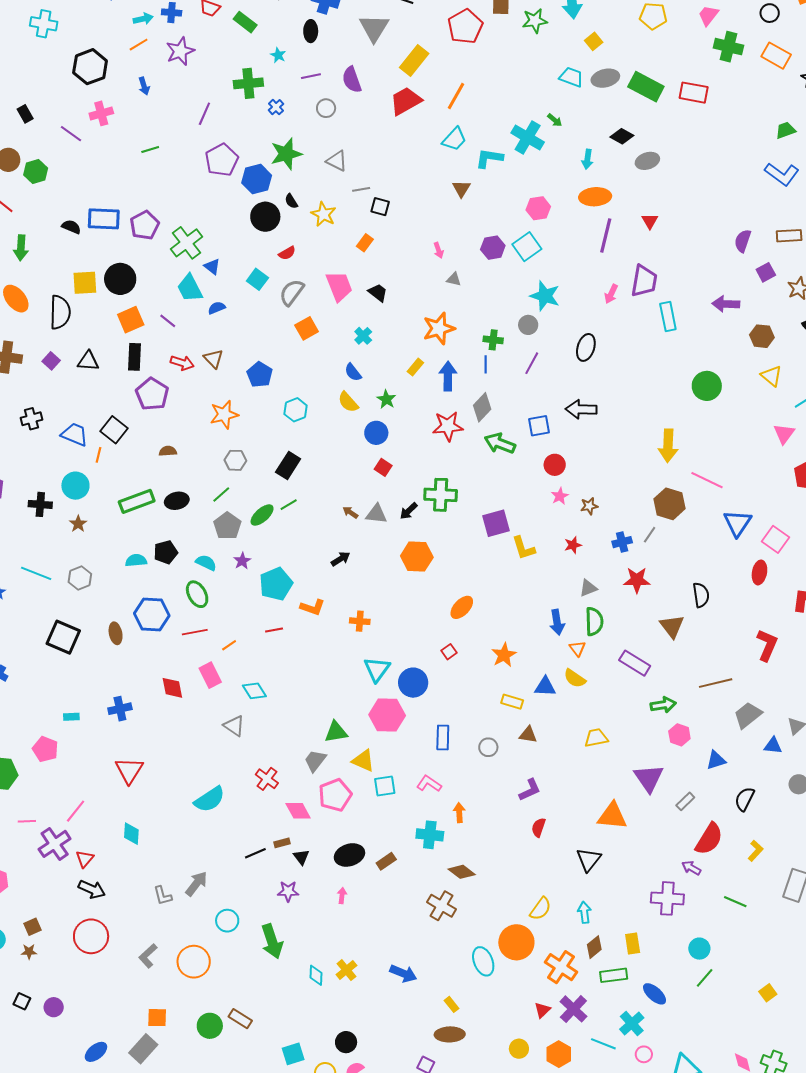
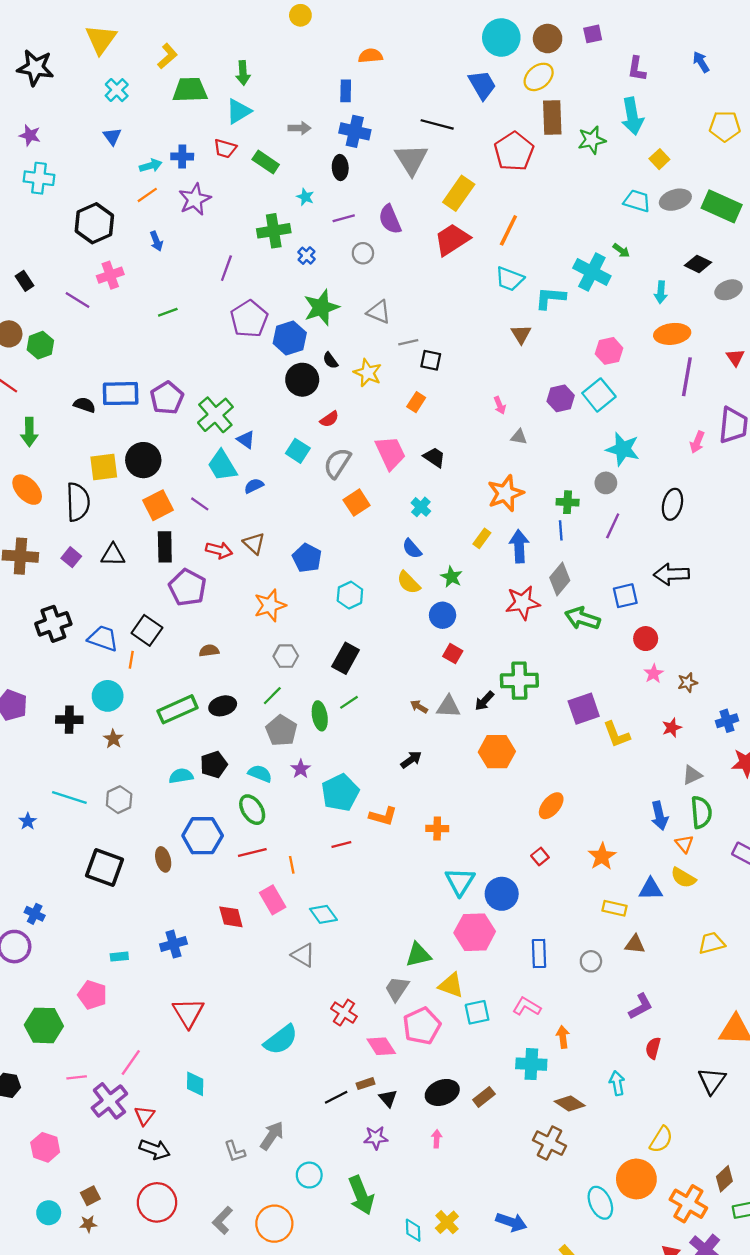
cyan trapezoid: (454, 139) -> (510, 279), turned 72
black cross: (31, 419) -> (53, 624), size x1.4
green ellipse: (262, 515) -> (320, 716), turned -55
orange line: (229, 645) -> (292, 865), turned -63
cyan arrow: (584, 912) -> (617, 1083), moved

